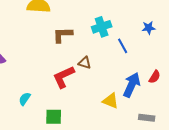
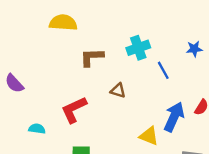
red L-shape: (64, 77) -> (74, 110), moved
cyan semicircle: (25, 99) -> (37, 129), moved, turned 64

